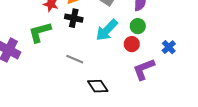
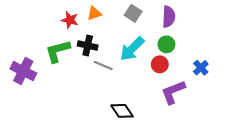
black cross: (74, 18) -> (88, 45), moved
gray line: (75, 59) -> (103, 65), moved

